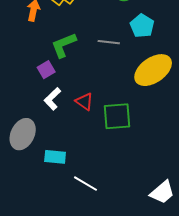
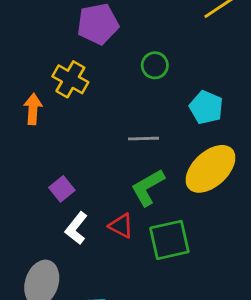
cyan pentagon: (142, 26) -> (206, 107), moved
green L-shape: (64, 45) -> (148, 187), moved

